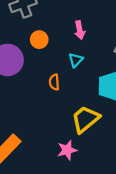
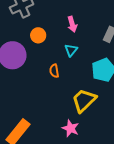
pink star: (67, 150) -> (71, 128), turned -30

